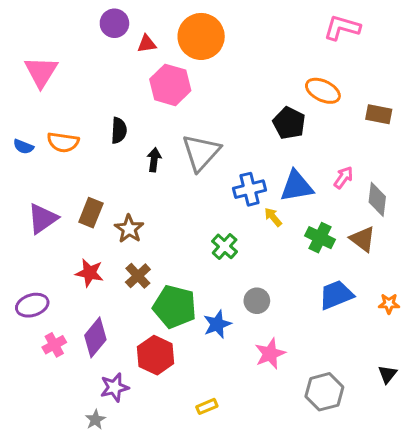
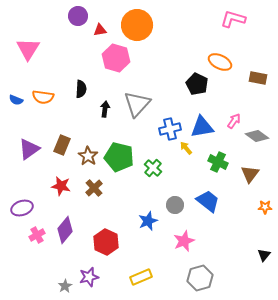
gray diamond: (377, 199) -> (257, 136), turned -60
brown triangle: (363, 239) -> (250, 174), moved, turned 30
blue trapezoid: (336, 295) -> (208, 201), moved, turned 60
green pentagon: (175, 307) -> (119, 157), moved
purple star: (114, 387) -> (89, 277), moved
gray hexagon: (324, 392) -> (200, 278), moved
yellow rectangle: (207, 406) -> (141, 277), size x1.5

